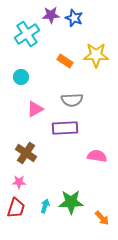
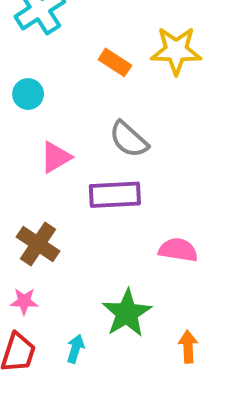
gray semicircle: (72, 100) -> (129, 139), turned 45
green star: (71, 202) -> (127, 313), moved, turned -30
orange arrow: (102, 218) -> (188, 347), moved, turned -140

